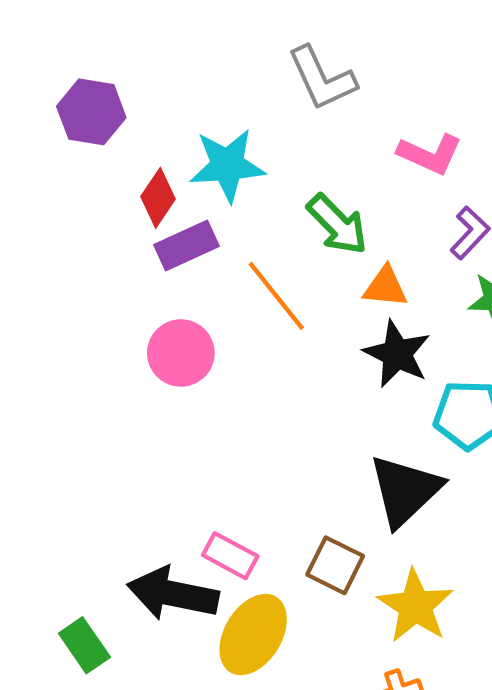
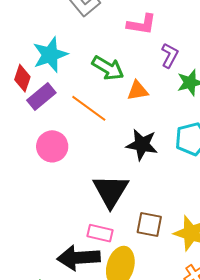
black star: (397, 354) -> (142, 145), moved
black triangle: (405, 490) -> (111, 191), moved

